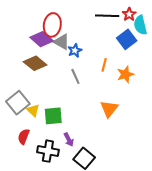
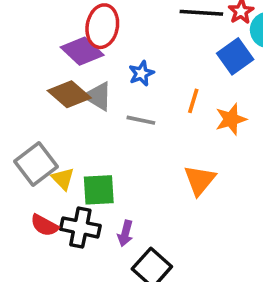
gray triangle: (62, 42) -> (98, 96), moved
gray line: (75, 76) -> (141, 120), turned -56
red semicircle: (24, 137) -> (44, 225), turned -84
purple arrow: (69, 140) -> (125, 233), turned 40
black cross: (48, 151) -> (80, 227), moved

